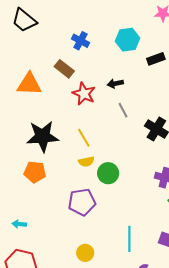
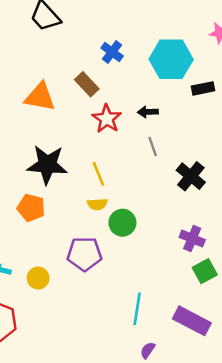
cyan hexagon: (128, 40) -> (171, 59), size x1.4
yellow circle: (85, 253) -> (38, 278), moved

